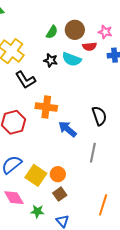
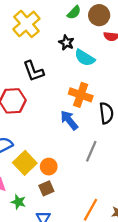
cyan semicircle: (72, 59) -> (85, 58), moved
black L-shape: (25, 80) -> (34, 71), moved
orange cross: (46, 107) -> (81, 95), moved

